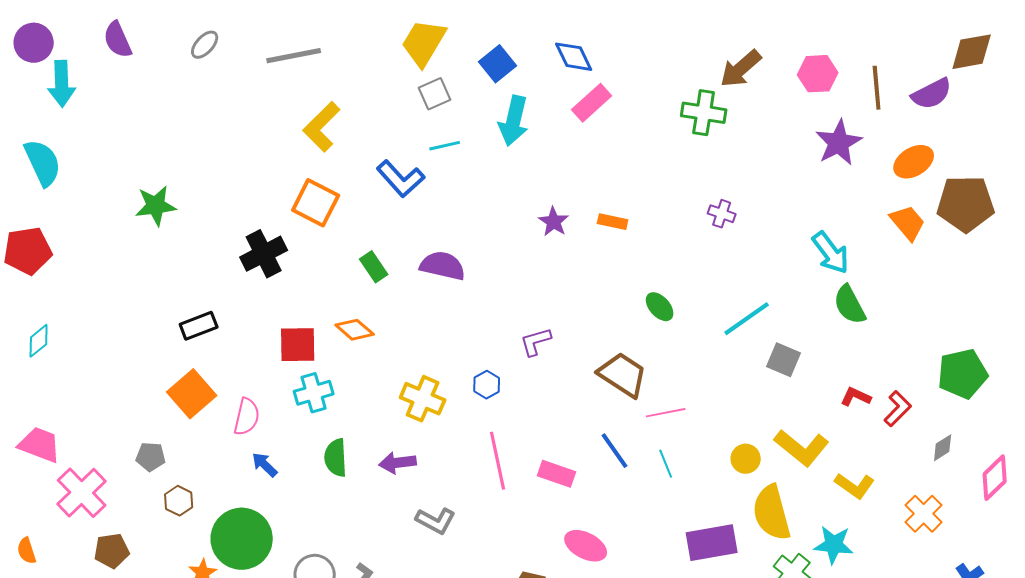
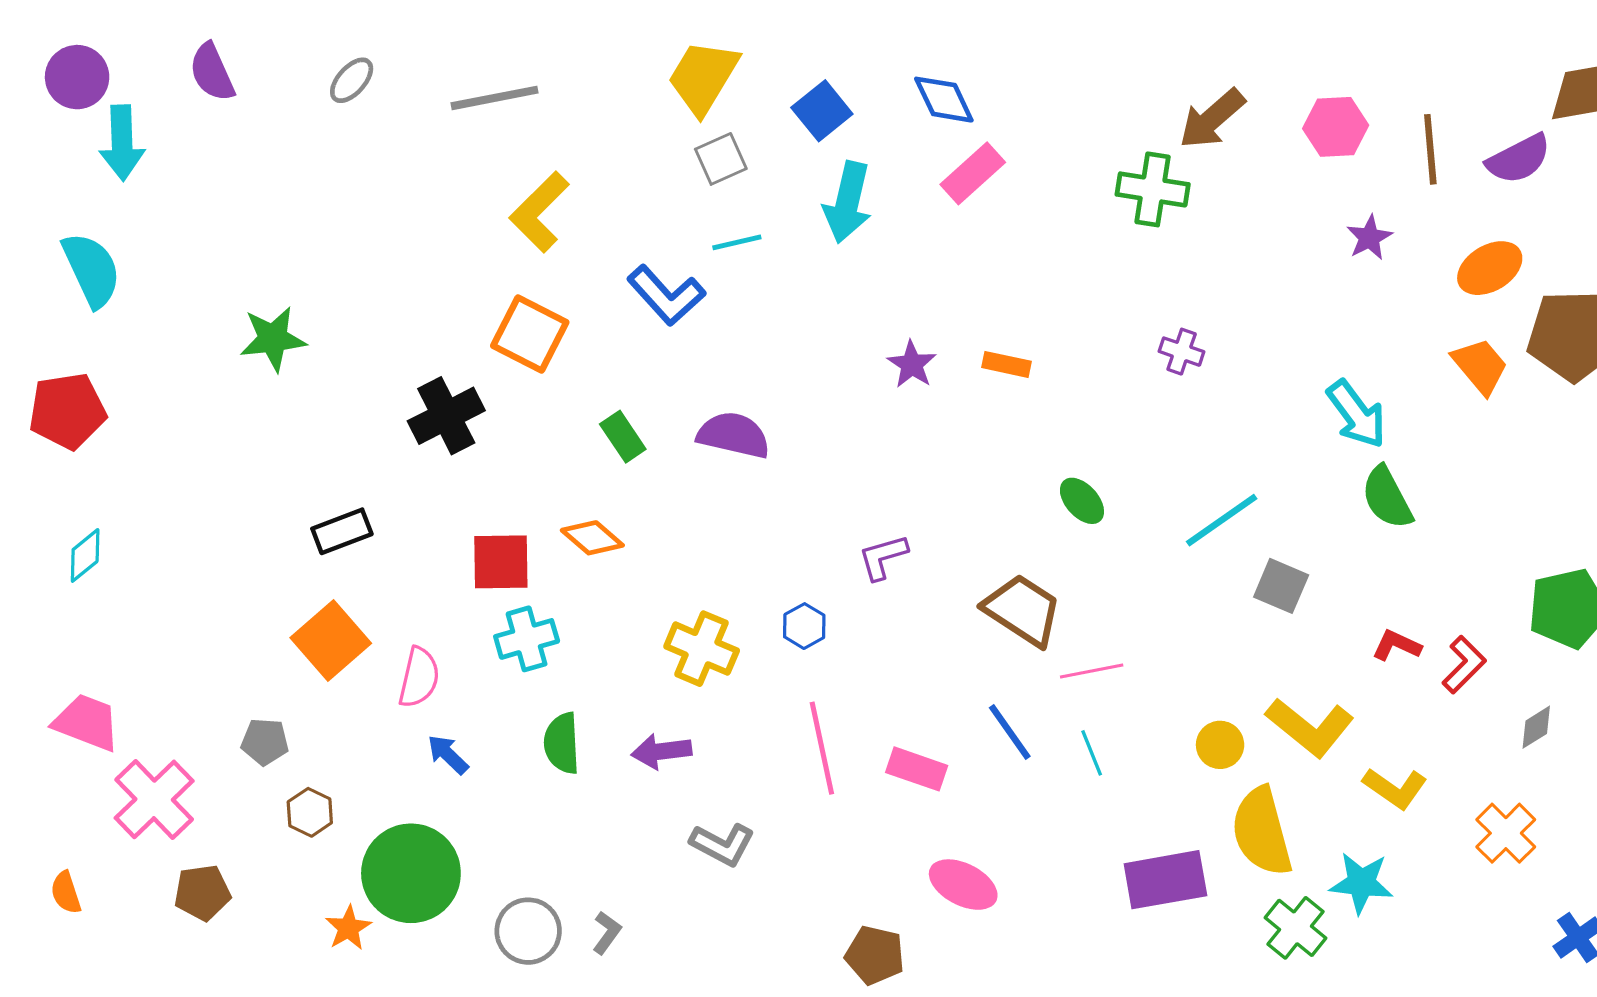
purple star: (839, 143) -> (1369, 238), size x0.6

